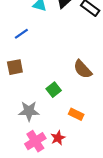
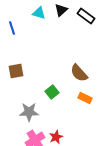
blue line: (21, 34) -> (12, 28), moved, turned -72
orange rectangle: (76, 114) -> (85, 98), moved

